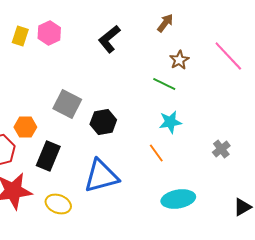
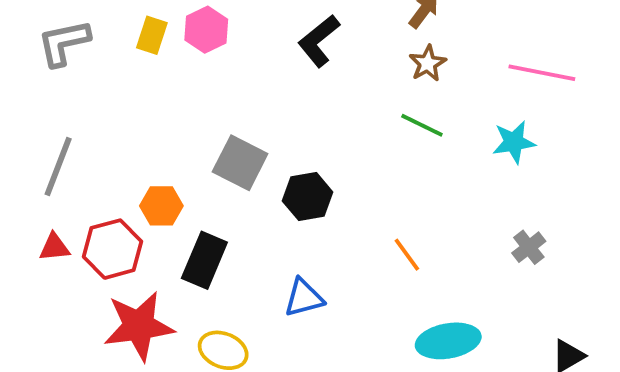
pink line: (228, 56) -> (542, 73), turned -36
brown star: (179, 60) -> (428, 63), moved
cyan star: (170, 122) -> (514, 142), moved
blue triangle: (101, 176) -> (304, 298), size x0.6

